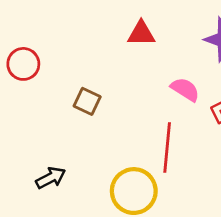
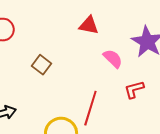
pink semicircle: (185, 89) -> (113, 59), moved

